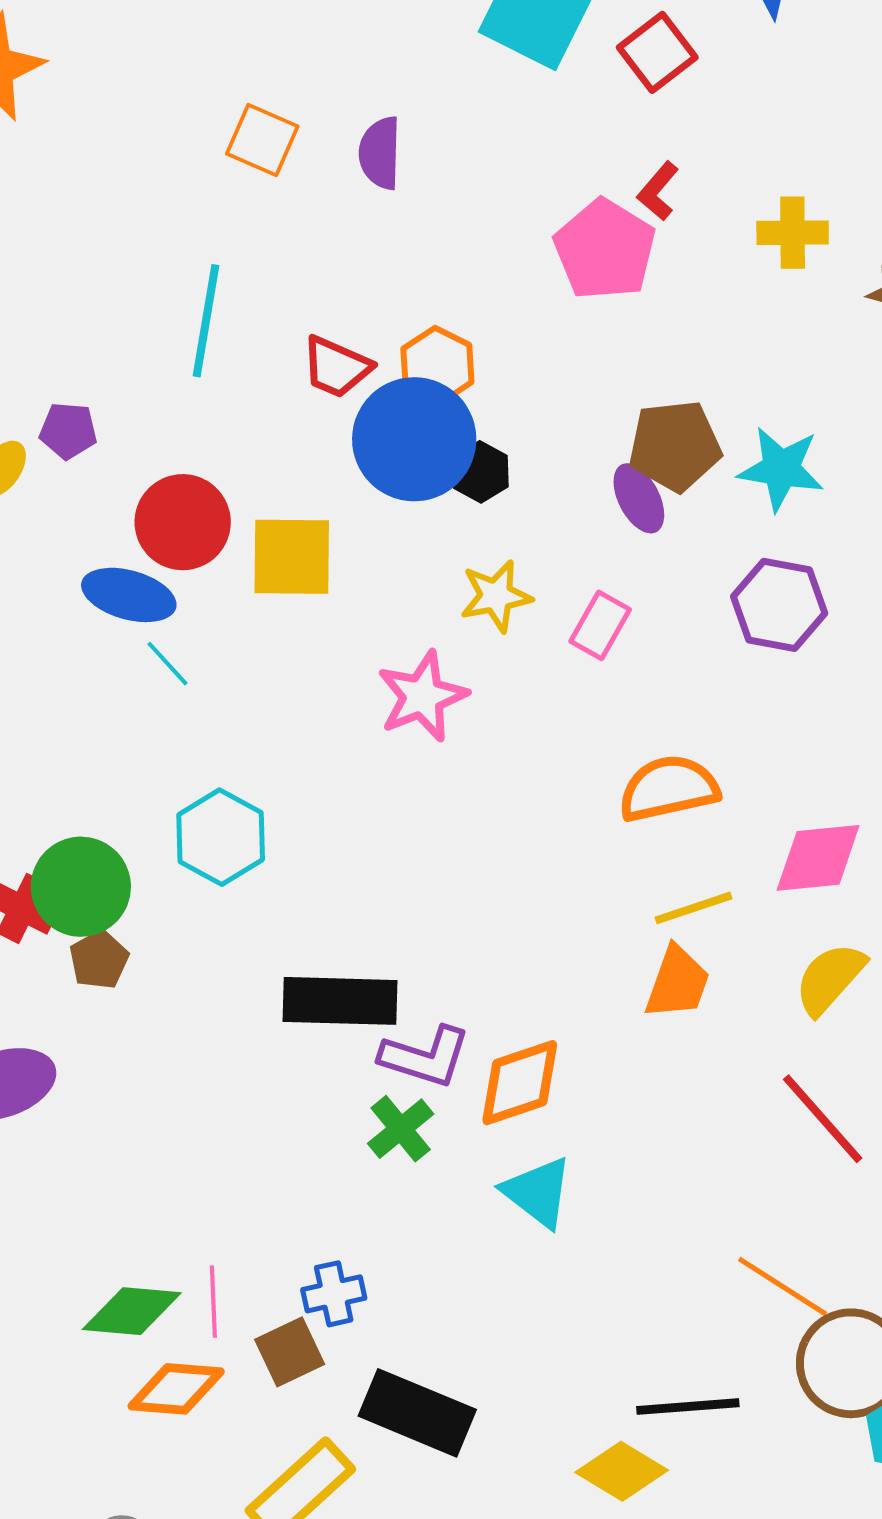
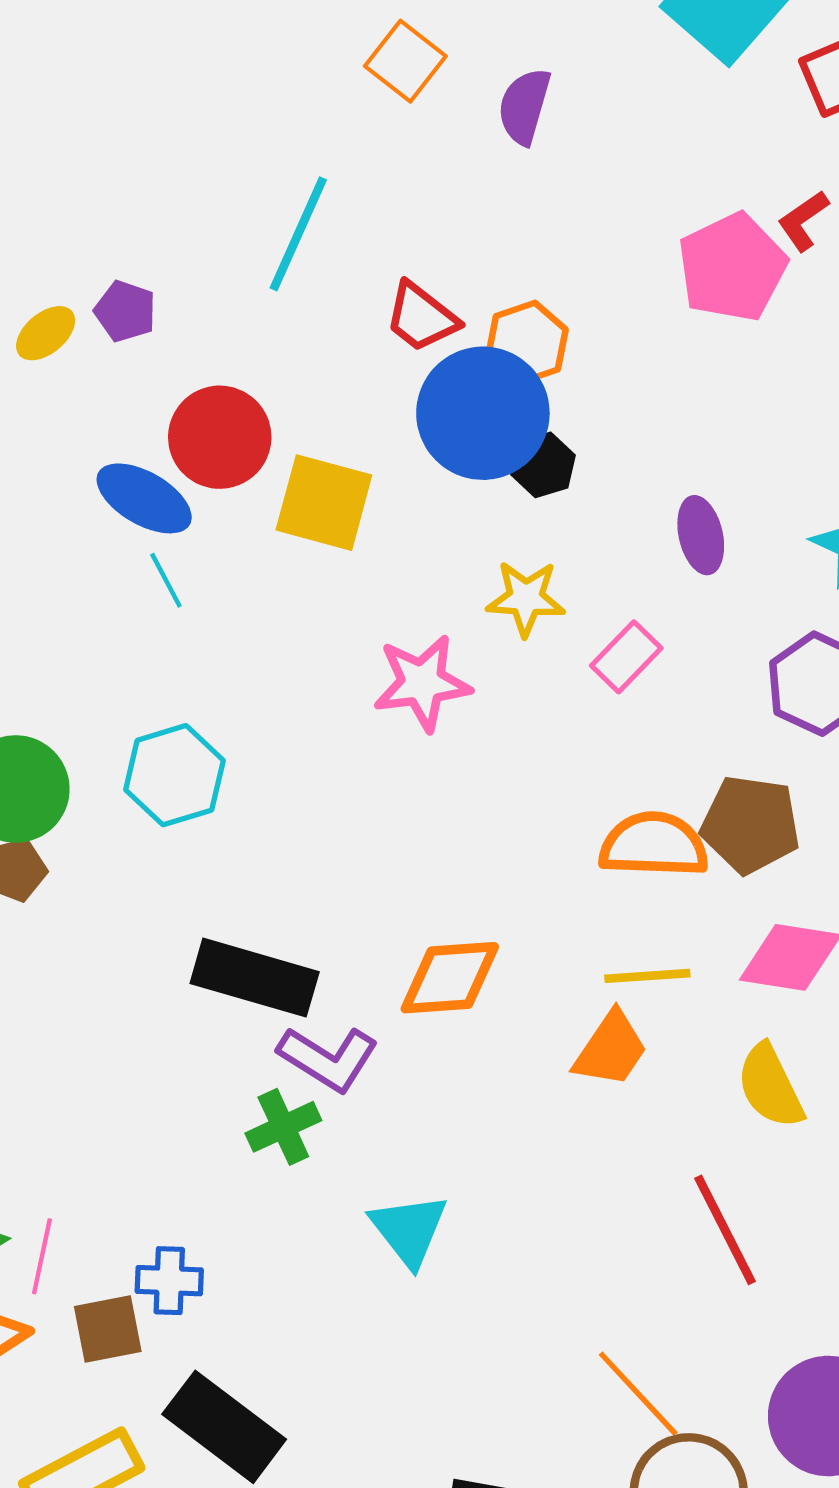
brown pentagon: (675, 446) -> (750, 824), moved
yellow semicircle: (830, 979) -> (770, 1086), turned -82
orange diamond: (520, 1083) -> (450, 978), moved

